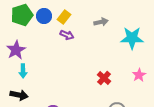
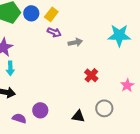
gray arrow: (101, 22) -> (75, 42), moved
pink star: (139, 75) -> (127, 85), moved

